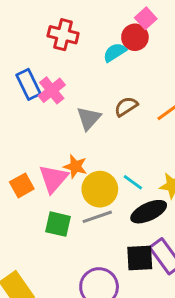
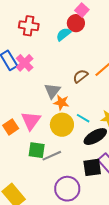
brown semicircle: (126, 106) -> (80, 76), moved
gray triangle: (89, 118) -> (52, 91), moved
orange star: (75, 166) -> (61, 103), moved
gray line: (97, 217) -> (52, 156), moved

